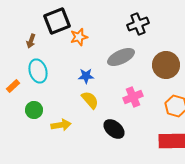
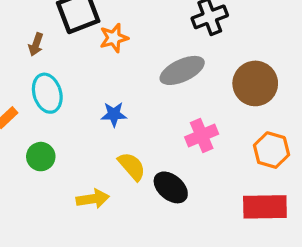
blue star: (86, 76) -> (114, 114), moved
yellow semicircle: (90, 100) -> (132, 166), moved
yellow arrow: (61, 125) -> (93, 199), moved

